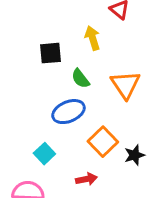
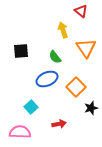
black square: (50, 53) -> (21, 51), moved
orange triangle: (125, 85) -> (86, 48), moved
orange square: (103, 142) -> (76, 87), moved

